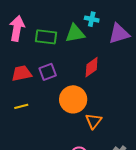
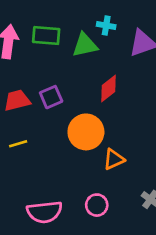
green rectangle: (46, 37) -> (46, 36), moved
orange triangle: (94, 121) -> (114, 159), turned 30

